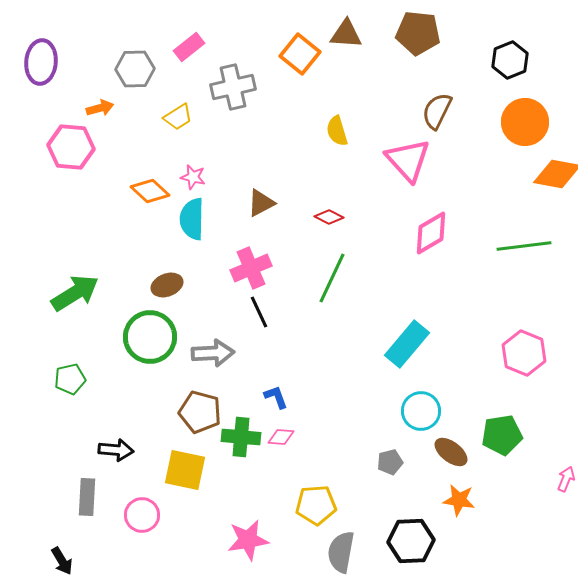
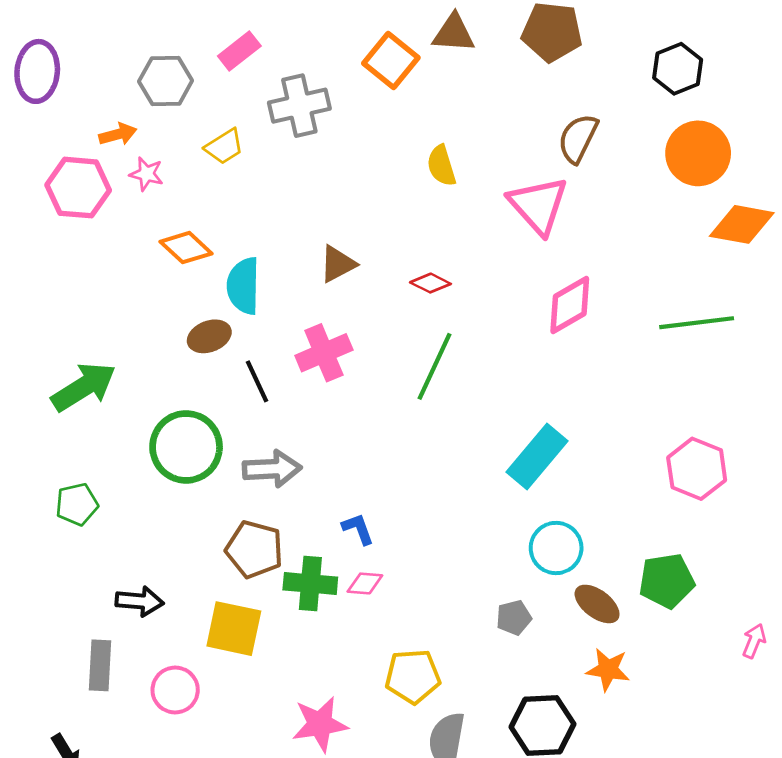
pink star: (193, 177) -> (146, 174), moved
brown ellipse: (167, 285) -> (209, 336), moved
black line: (259, 312) -> (257, 381), moved

